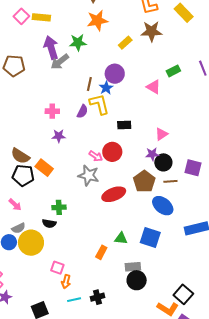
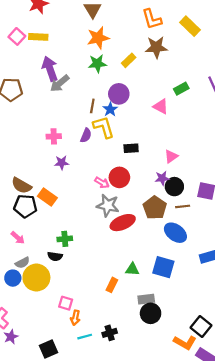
green star: (78, 43) -> (97, 63), moved
gray star: (89, 175) -> (108, 205), moved

